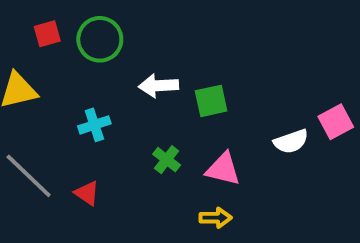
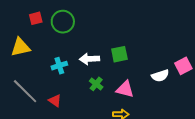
white arrow: (158, 86) -> (89, 59), moved

